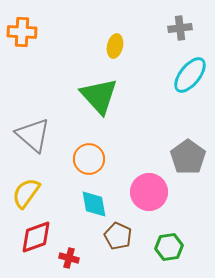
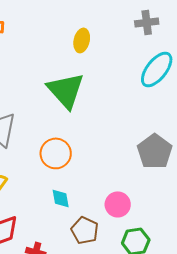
pink circle: (149, 192) -> (118, 204), moved, size x0.7
cyan diamond: (94, 204) -> (61, 198), size x0.7

